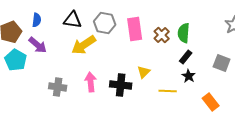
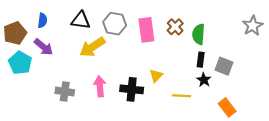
brown cross: (162, 35) -> (175, 27), moved
black rectangle: (186, 57) -> (201, 60), turned -32
gray square: (222, 63) -> (224, 66), moved

